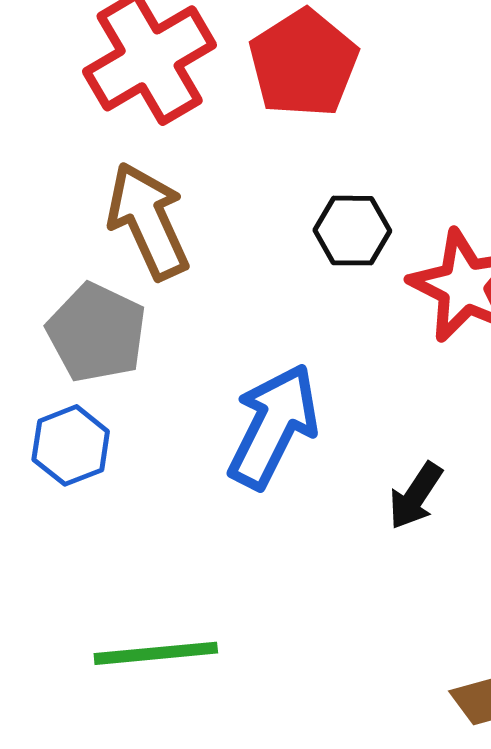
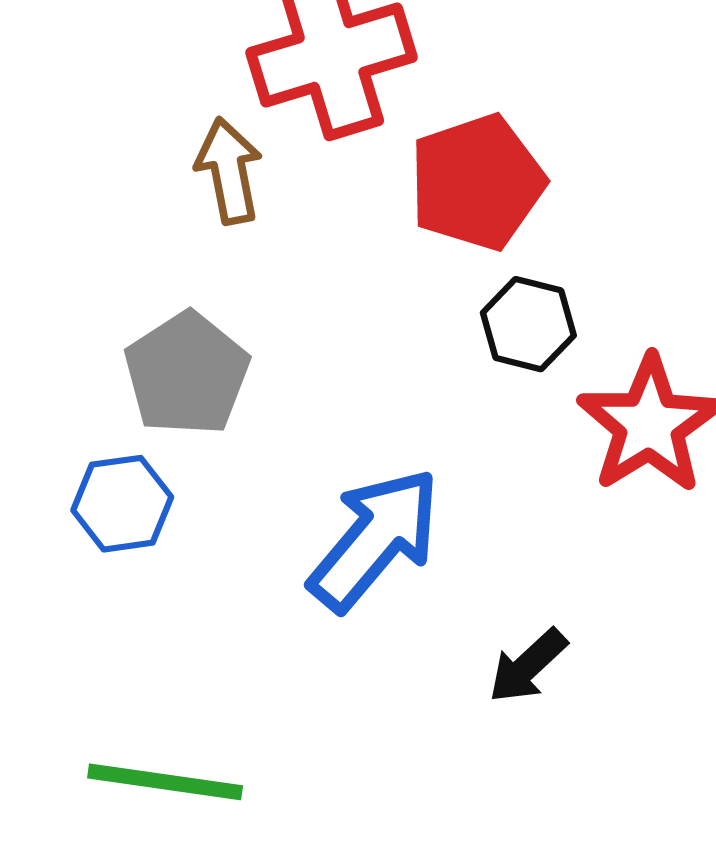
red pentagon: (303, 63) -> (477, 182), moved
brown arrow: (148, 221) -> (229, 171), moved, size x0.7

